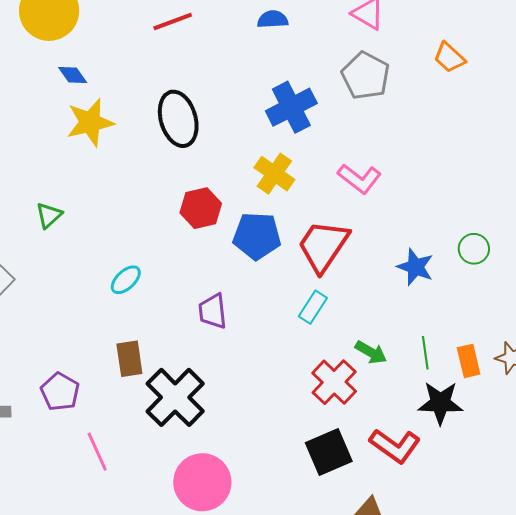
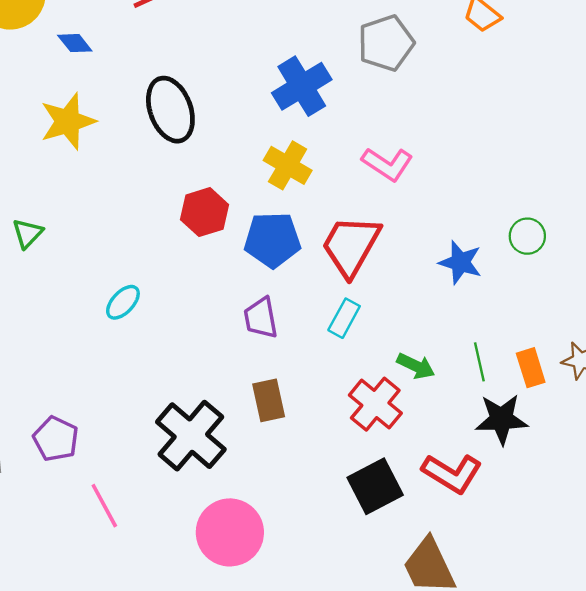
blue diamond: (73, 75) -> (75, 43), moved
gray pentagon: (366, 76) -> (386, 43), turned 30
purple trapezoid: (213, 311) -> (261, 318), moved
brown rectangle: (129, 359) -> (269, 400), moved

